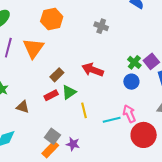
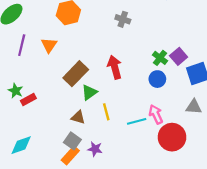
orange triangle: (33, 48) -> (49, 45), size x0.7
red arrow: (93, 70) -> (115, 67), turned 55
brown rectangle: (57, 75) -> (76, 74), size x1.6
red rectangle: (51, 95) -> (28, 100), moved
brown triangle: (23, 107) -> (78, 117), moved

